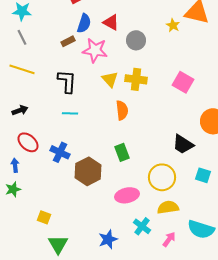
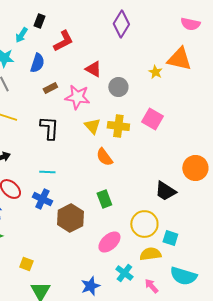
blue semicircle: (84, 23) -> (37, 63), moved
pink square: (183, 82) -> (152, 119), moved
orange semicircle: (122, 110) -> (104, 157), turned 150
cyan line: (70, 113) -> (47, 172), moved
cyan square: (203, 175) -> (170, 238), moved
pink ellipse: (127, 195) -> (109, 242), turned -30
pink arrow: (169, 239) -> (151, 286), turned -77

